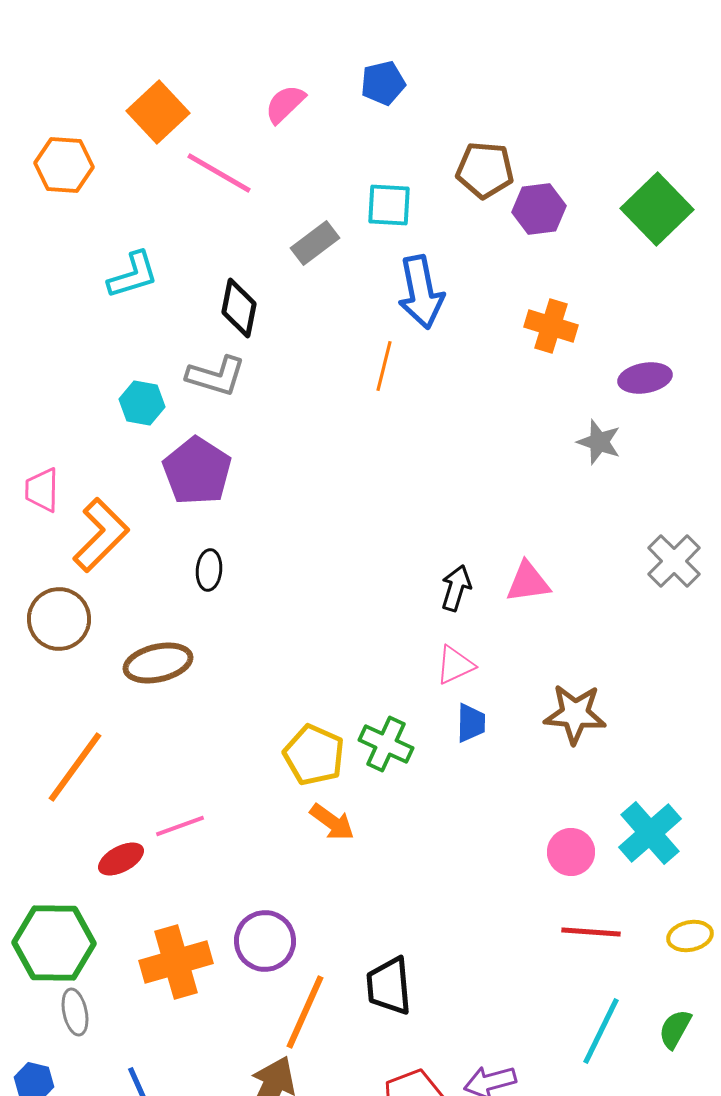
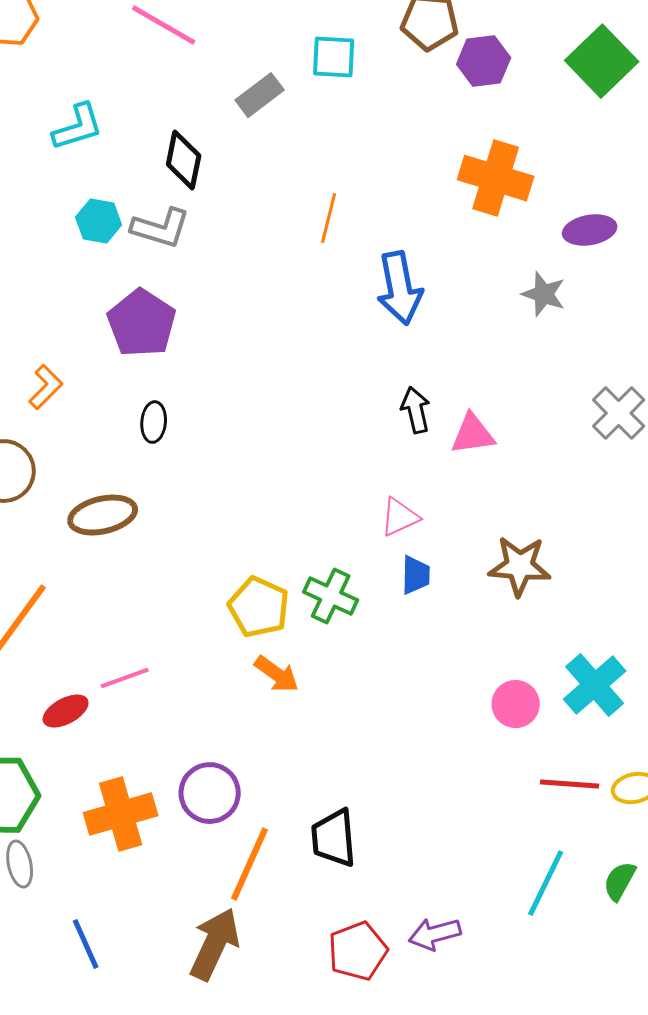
blue arrow: (421, 292) -> (400, 288), moved
orange cross: (551, 326) -> (496, 178), size x1.4
cyan hexagon: (142, 403) -> (99, 221), moved
orange L-shape: (101, 535) -> (46, 387), size x0.6
black arrow: (456, 588) -> (416, 410), moved, turned -30
red line: (591, 932) -> (570, 784), moved

